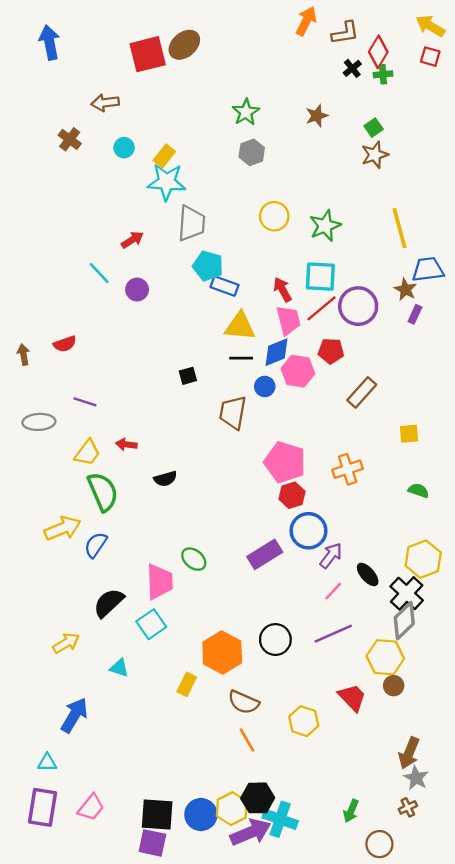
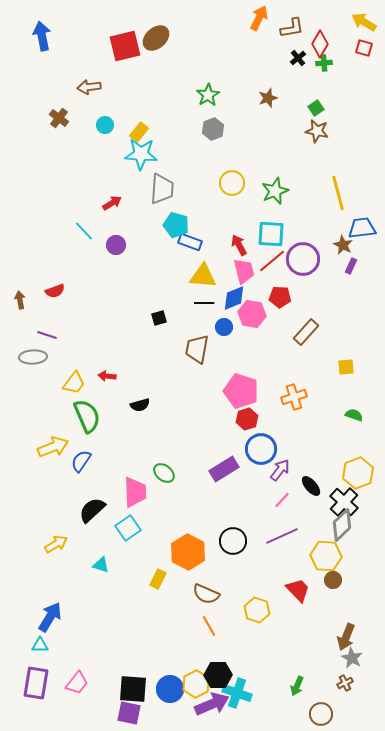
brown star: (375, 155) -> (317, 131), turned 30
purple line: (85, 402) -> (47, 335), moved
blue arrow: (74, 715) -> (50, 617), moved

